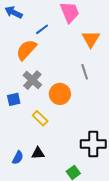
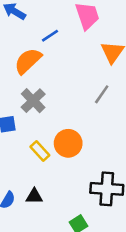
gray line: (85, 72) -> (102, 94), turned 49
orange circle: (60, 94) -> (68, 143), moved

